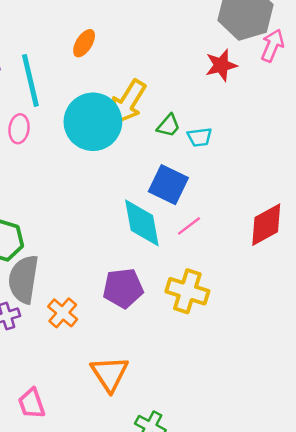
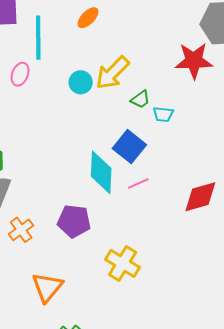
red star: (221, 65) -> (194, 61), size x1.4
cyan circle: (93, 122) -> (81, 82), size x0.5
yellow cross: (187, 291) -> (123, 263), moved

